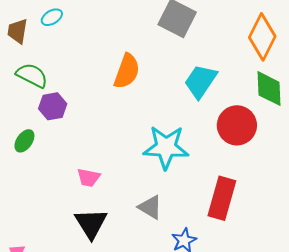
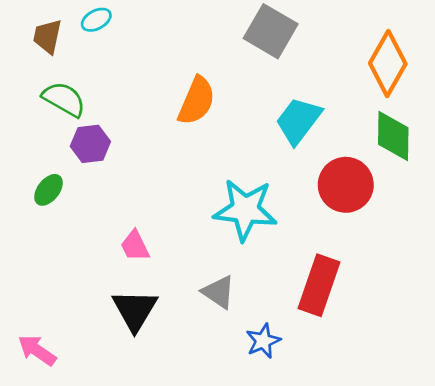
pink trapezoid: (89, 177) -> (135, 246), turned 50

